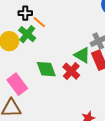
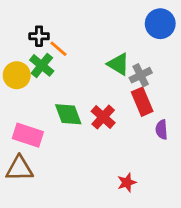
green triangle: (82, 55) -> (118, 64), moved
pink rectangle: (17, 84) -> (28, 135), turned -35

